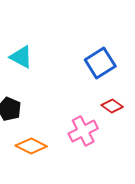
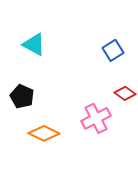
blue square: (100, 63) -> (113, 50), size x0.7

